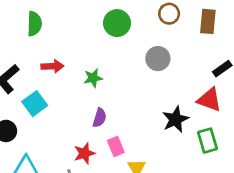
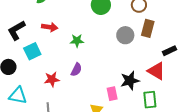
brown rectangle: (208, 21) -> (148, 28), moved
pink rectangle: (116, 147) -> (112, 94), moved
red star: (84, 153) -> (52, 79), moved

